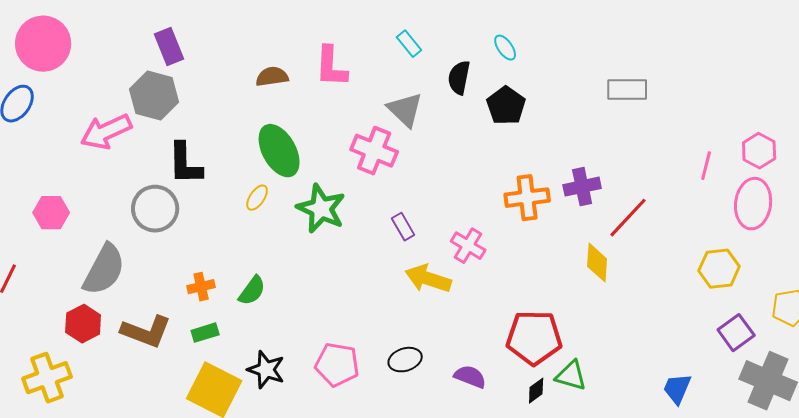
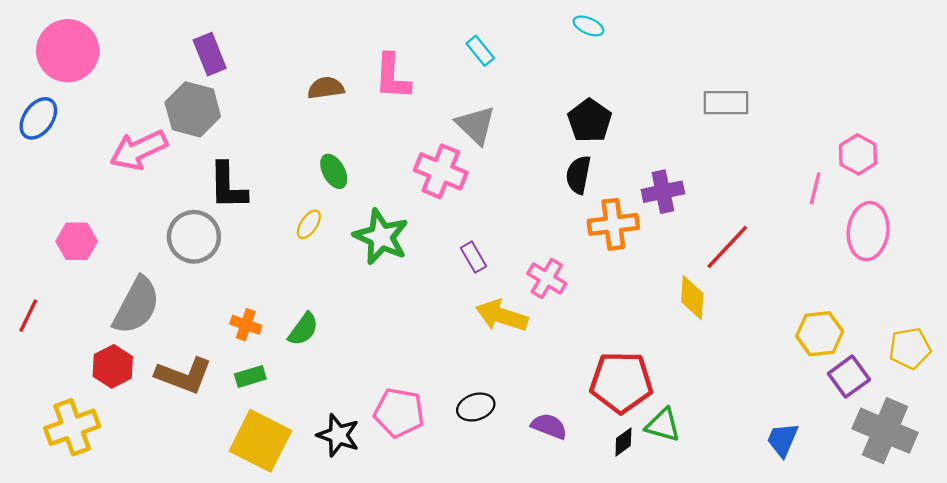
cyan ellipse: (505, 48) -> (589, 26), moved, turned -32
black semicircle: (459, 78) -> (578, 175), moved
green ellipse: (279, 151) -> (334, 171), size x0.6
pink hexagon: (759, 151) -> (858, 154), moved
purple cross: (582, 187) -> (663, 192), moved
yellow hexagon: (719, 269) -> (820, 334), moved
orange cross: (201, 287) -> (246, 325), turned 32
black star: (266, 370) -> (338, 435), moved

